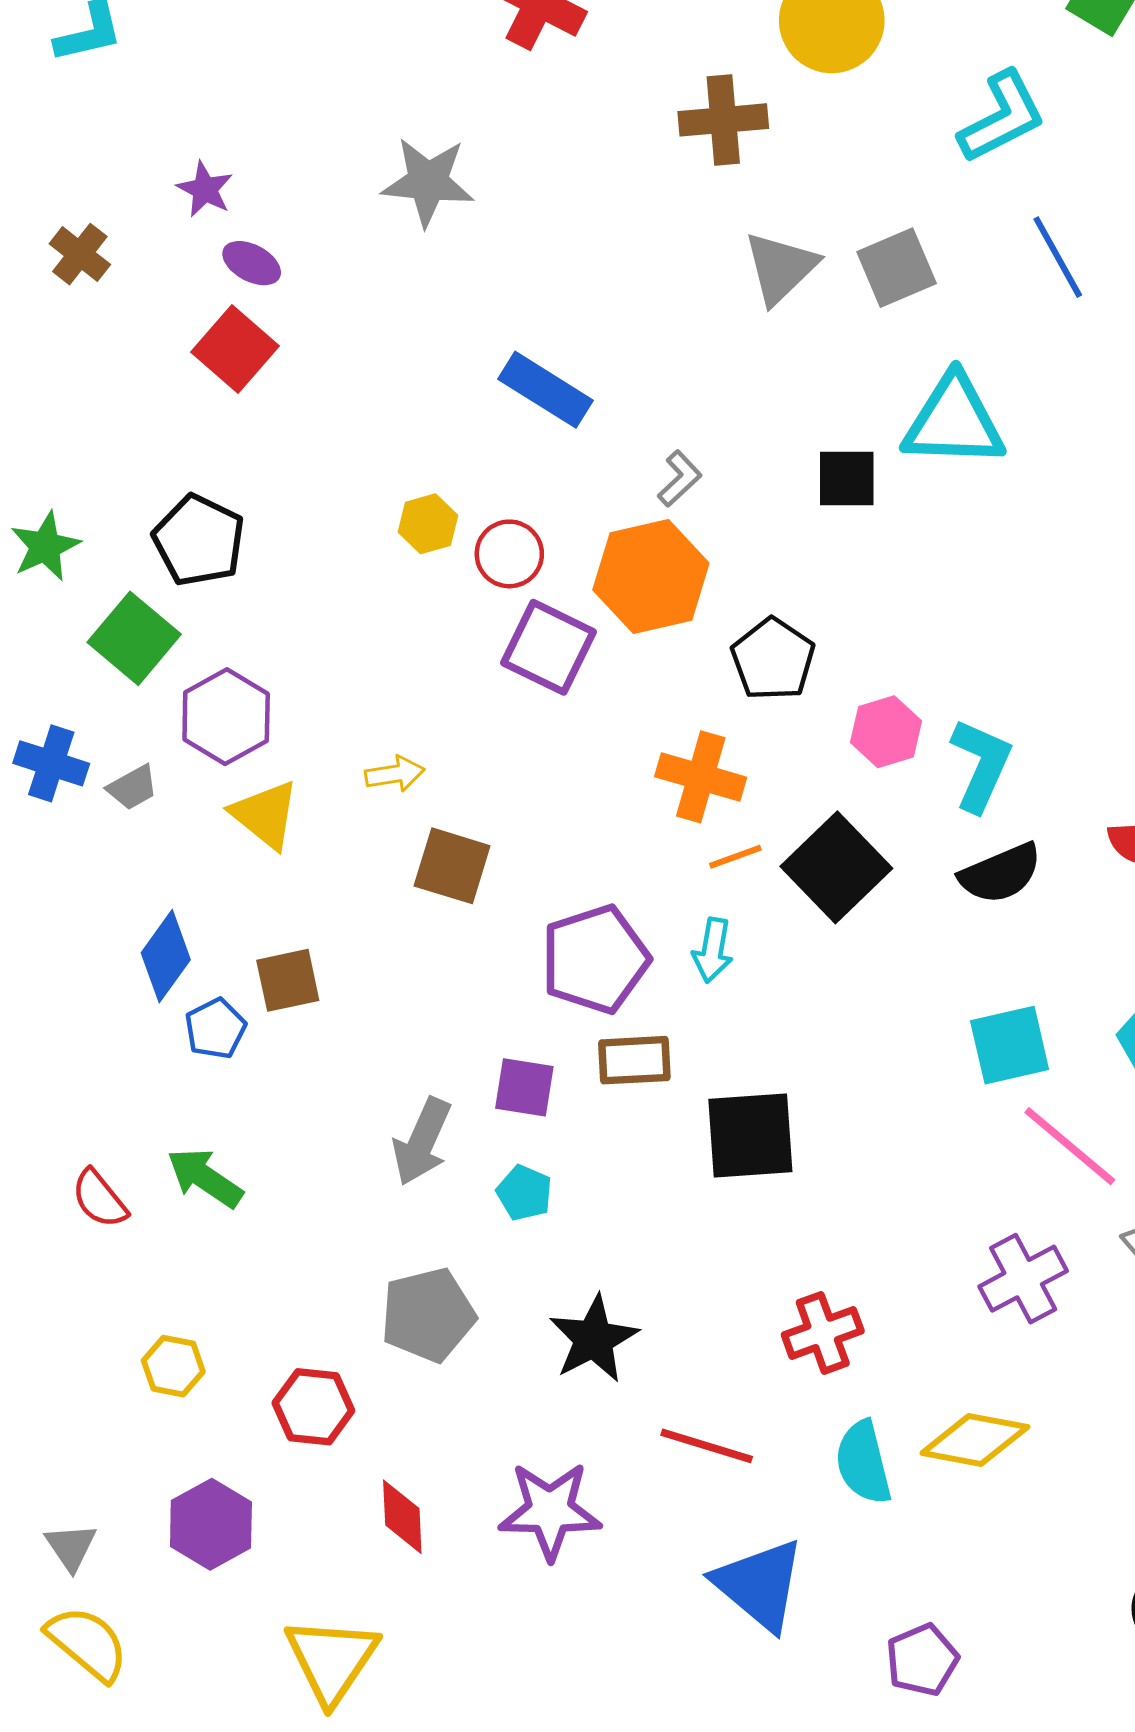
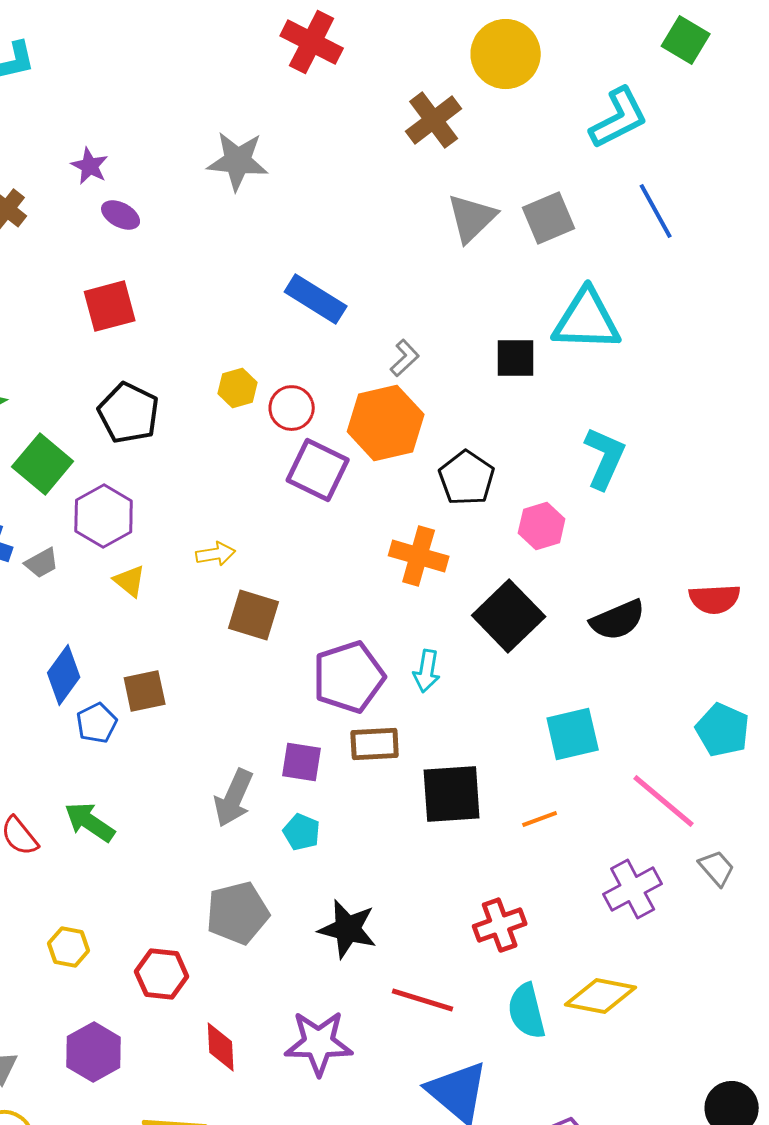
brown cross: (723, 120) -> (434, 120), turned -32
red square: (235, 349) -> (110, 306), moved, turned 34
black pentagon: (199, 540) -> (129, 413), moved
cyan L-shape: (981, 765) -> (605, 458), moved
yellow triangle: (265, 815) -> (130, 581), size x0.7
orange line: (735, 857) -> (540, 819), moved
cyan square: (1010, 1045) -> (573, 734), moved
black star: (594, 1339) -> (348, 929), turned -30

